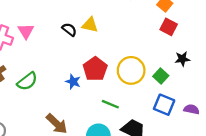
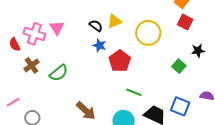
yellow triangle: (90, 25) -> (114, 21), turned -35
yellow circle: (131, 70) -> (148, 33), moved
blue star: (73, 82) -> (99, 45), moved
blue square: (164, 105) -> (180, 106), moved

